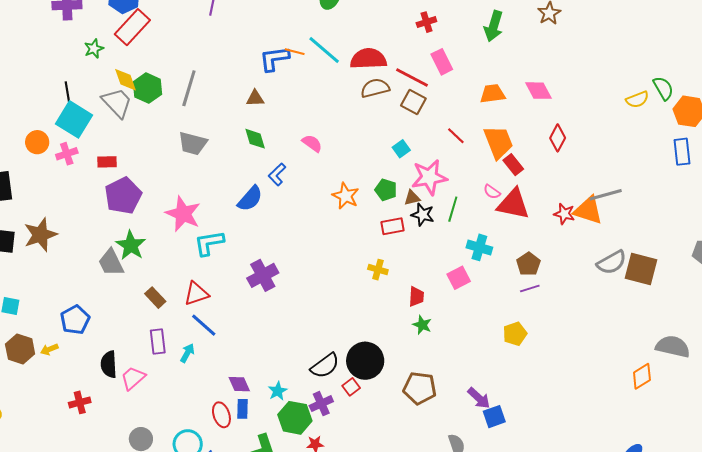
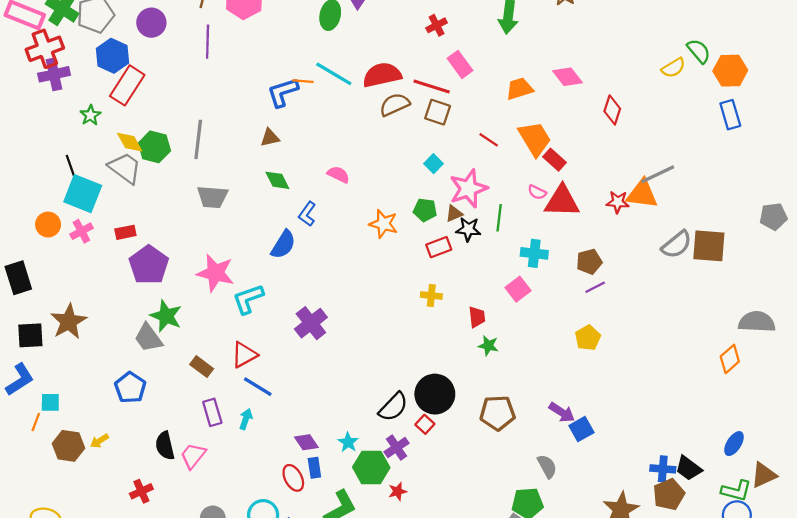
red diamond: (558, 138) -> (612, 110), moved
brown pentagon: (528, 264) -> (589, 262), turned 30
blue pentagon: (75, 320) -> (130, 388), moved

